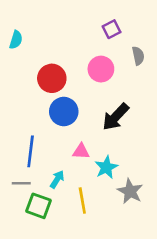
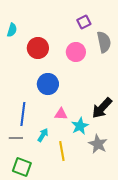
gray semicircle: (138, 56) -> (104, 42), size x1.5
red circle: (52, 78) -> (38, 48), moved
black arrow: (116, 117) -> (102, 108), moved
green square: (39, 206) -> (22, 167), moved

